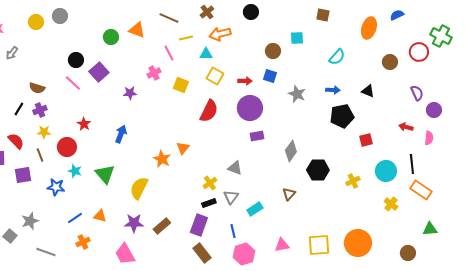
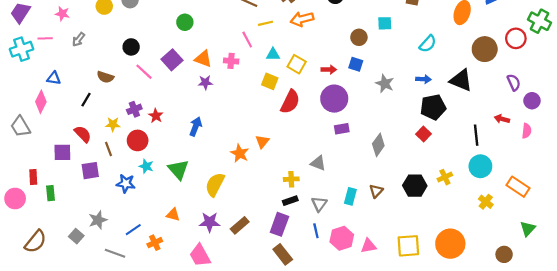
orange triangle: (137, 30) -> (203, 59), moved
cyan triangle: (206, 54) -> (273, 54), moved
black circle: (76, 60) -> (131, 47), moved
brown circle: (390, 62) -> (485, 49), size x1.5
pink cross: (154, 73) -> (231, 61), turned 32
yellow square: (181, 85) -> (270, 81), moved
black triangle: (368, 91) -> (461, 80), size x1.6
purple cross: (40, 110) -> (134, 109), moved
red square: (366, 140) -> (423, 134), moved, turned -32
black line: (412, 164) -> (476, 135), moved
black hexagon: (318, 170) -> (415, 186), moved
yellow cross: (210, 183) -> (291, 179), turned 32
gray triangle: (231, 197) -> (319, 204), moved
cyan rectangle: (255, 209) -> (350, 196), moved, turned -42
blue line: (75, 218) -> (133, 230), moved
green triangle: (430, 229) -> (528, 229), turned -42
pink hexagon: (244, 254) -> (342, 238), moved

